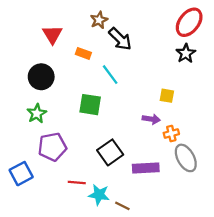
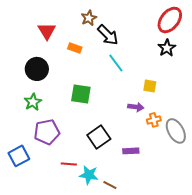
cyan line: (110, 75) -> (116, 63), moved
gray ellipse: (186, 158) -> (176, 131), moved
purple rectangle: (146, 168) -> (131, 151), size x0.7

